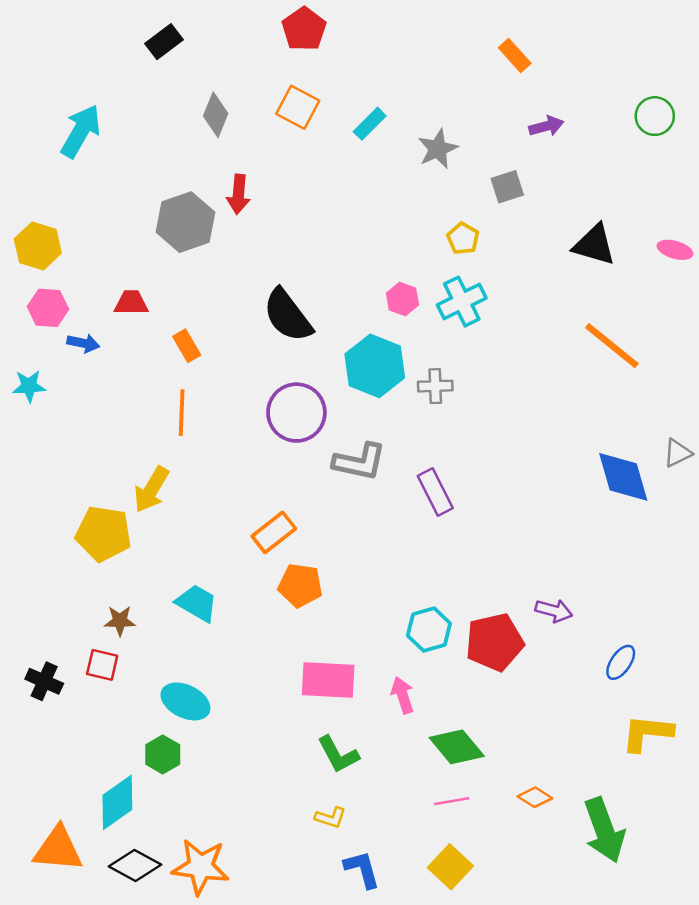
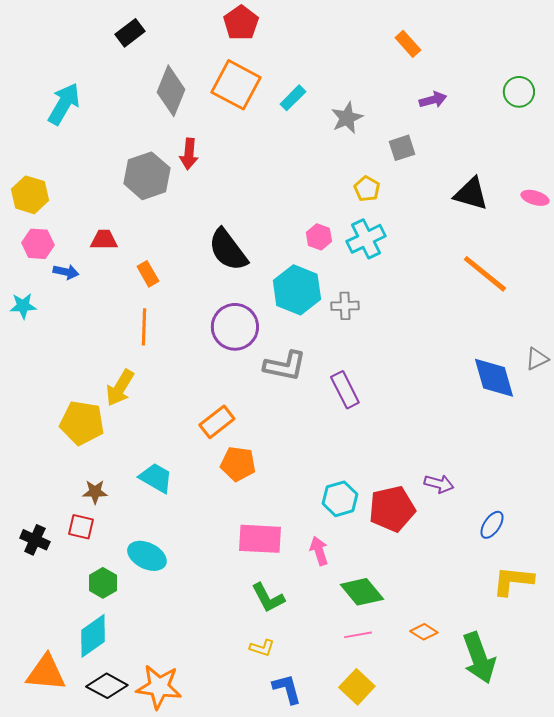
orange square: (298, 107) -> (236, 85), size x1.4
gray diamond: (216, 115) -> (171, 91), size x1.4
green hexagon: (163, 754) -> (103, 583), moved

